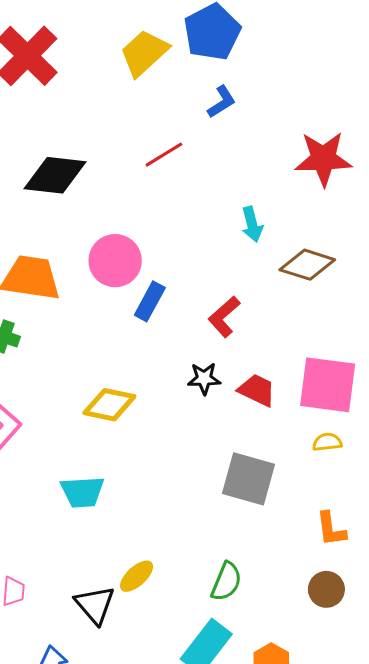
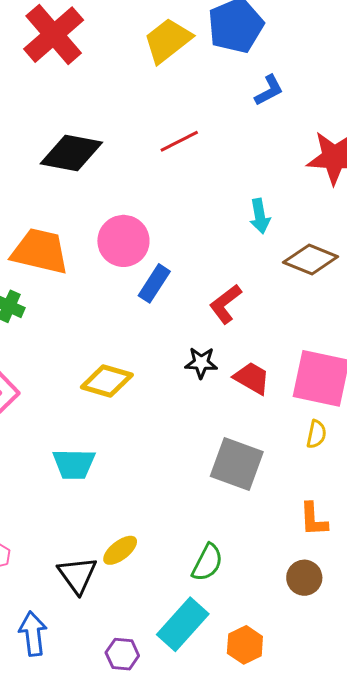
blue L-shape: (222, 102) -> (269, 90), moved
yellow semicircle: (327, 442) -> (316, 434), turned 104

